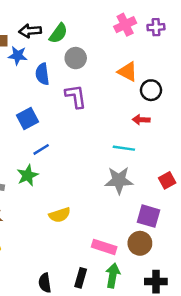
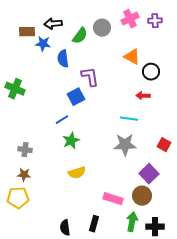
green semicircle: (58, 33) -> (80, 36), moved
gray circle: (76, 58) -> (102, 28), moved
blue square: (28, 119) -> (76, 97), moved
green star: (28, 175) -> (71, 141), moved
red square: (167, 180) -> (164, 145), turned -32
purple square: (149, 216) -> (149, 174), turned 30
green arrow: (113, 275) -> (132, 222), moved

